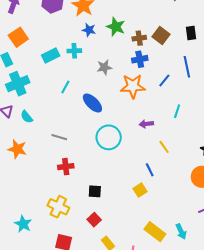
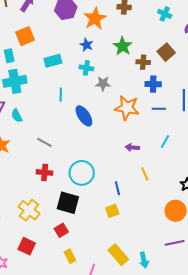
blue star: (89, 30) -> (87, 45), moved
brown square: (161, 36) -> (166, 52), moved
cyan cross: (74, 51) -> (86, 68), moved
blue cross: (140, 59) -> (153, 84), moved
blue line: (164, 80) -> (159, 109), turned 40
cyan line: (65, 87) -> (61, 95), turned -40
cyan circle: (109, 137) -> (82, 173), moved
blue line: (150, 170) -> (117, 188), moved
black square: (95, 191) -> (68, 203), size x1.6

